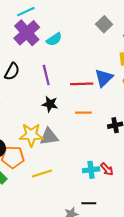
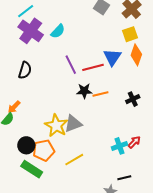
purple line: (46, 75) -> (71, 65), moved
black star: (50, 104) -> (84, 91), moved
yellow star: (31, 135) -> (56, 126), turned -30
red arrow: (107, 169) -> (134, 142), turned -80

